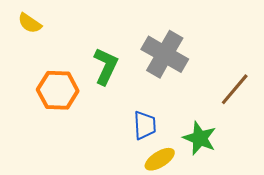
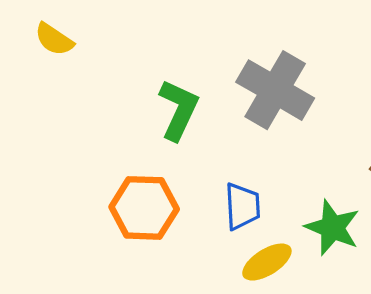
orange hexagon: (58, 90) -> (144, 208), moved

